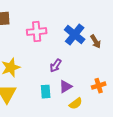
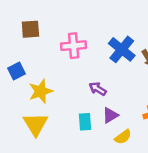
purple arrow: (56, 66) -> (98, 89), turned 88

